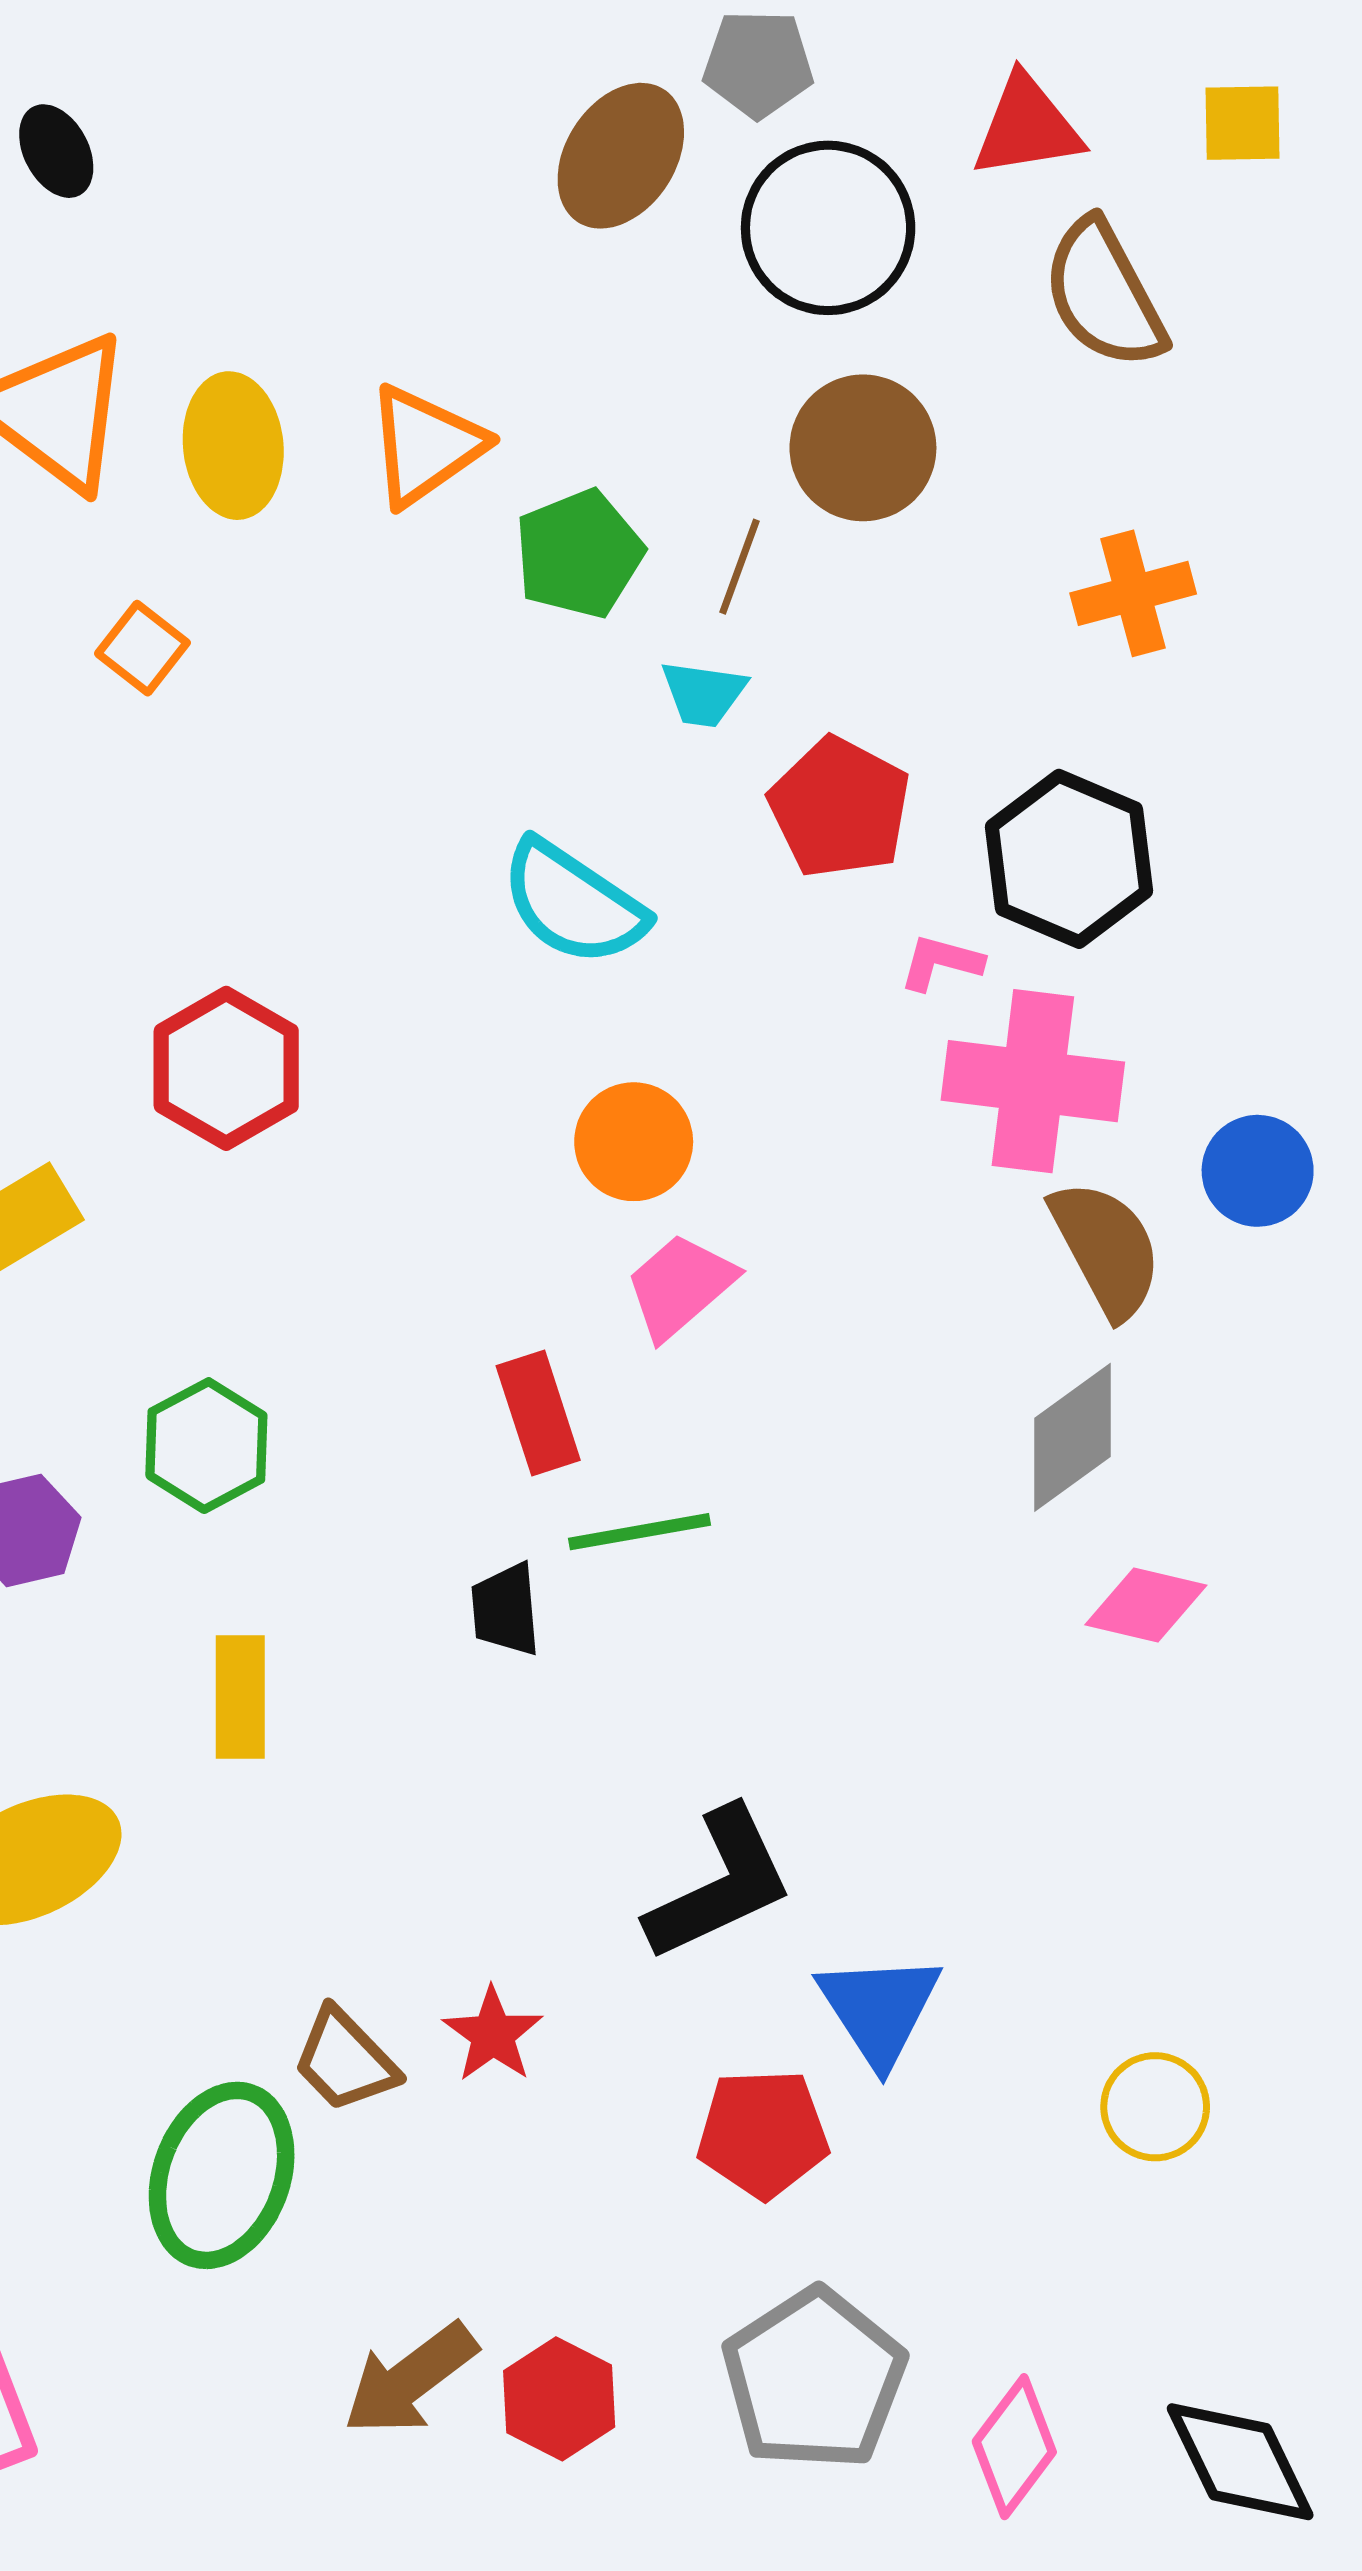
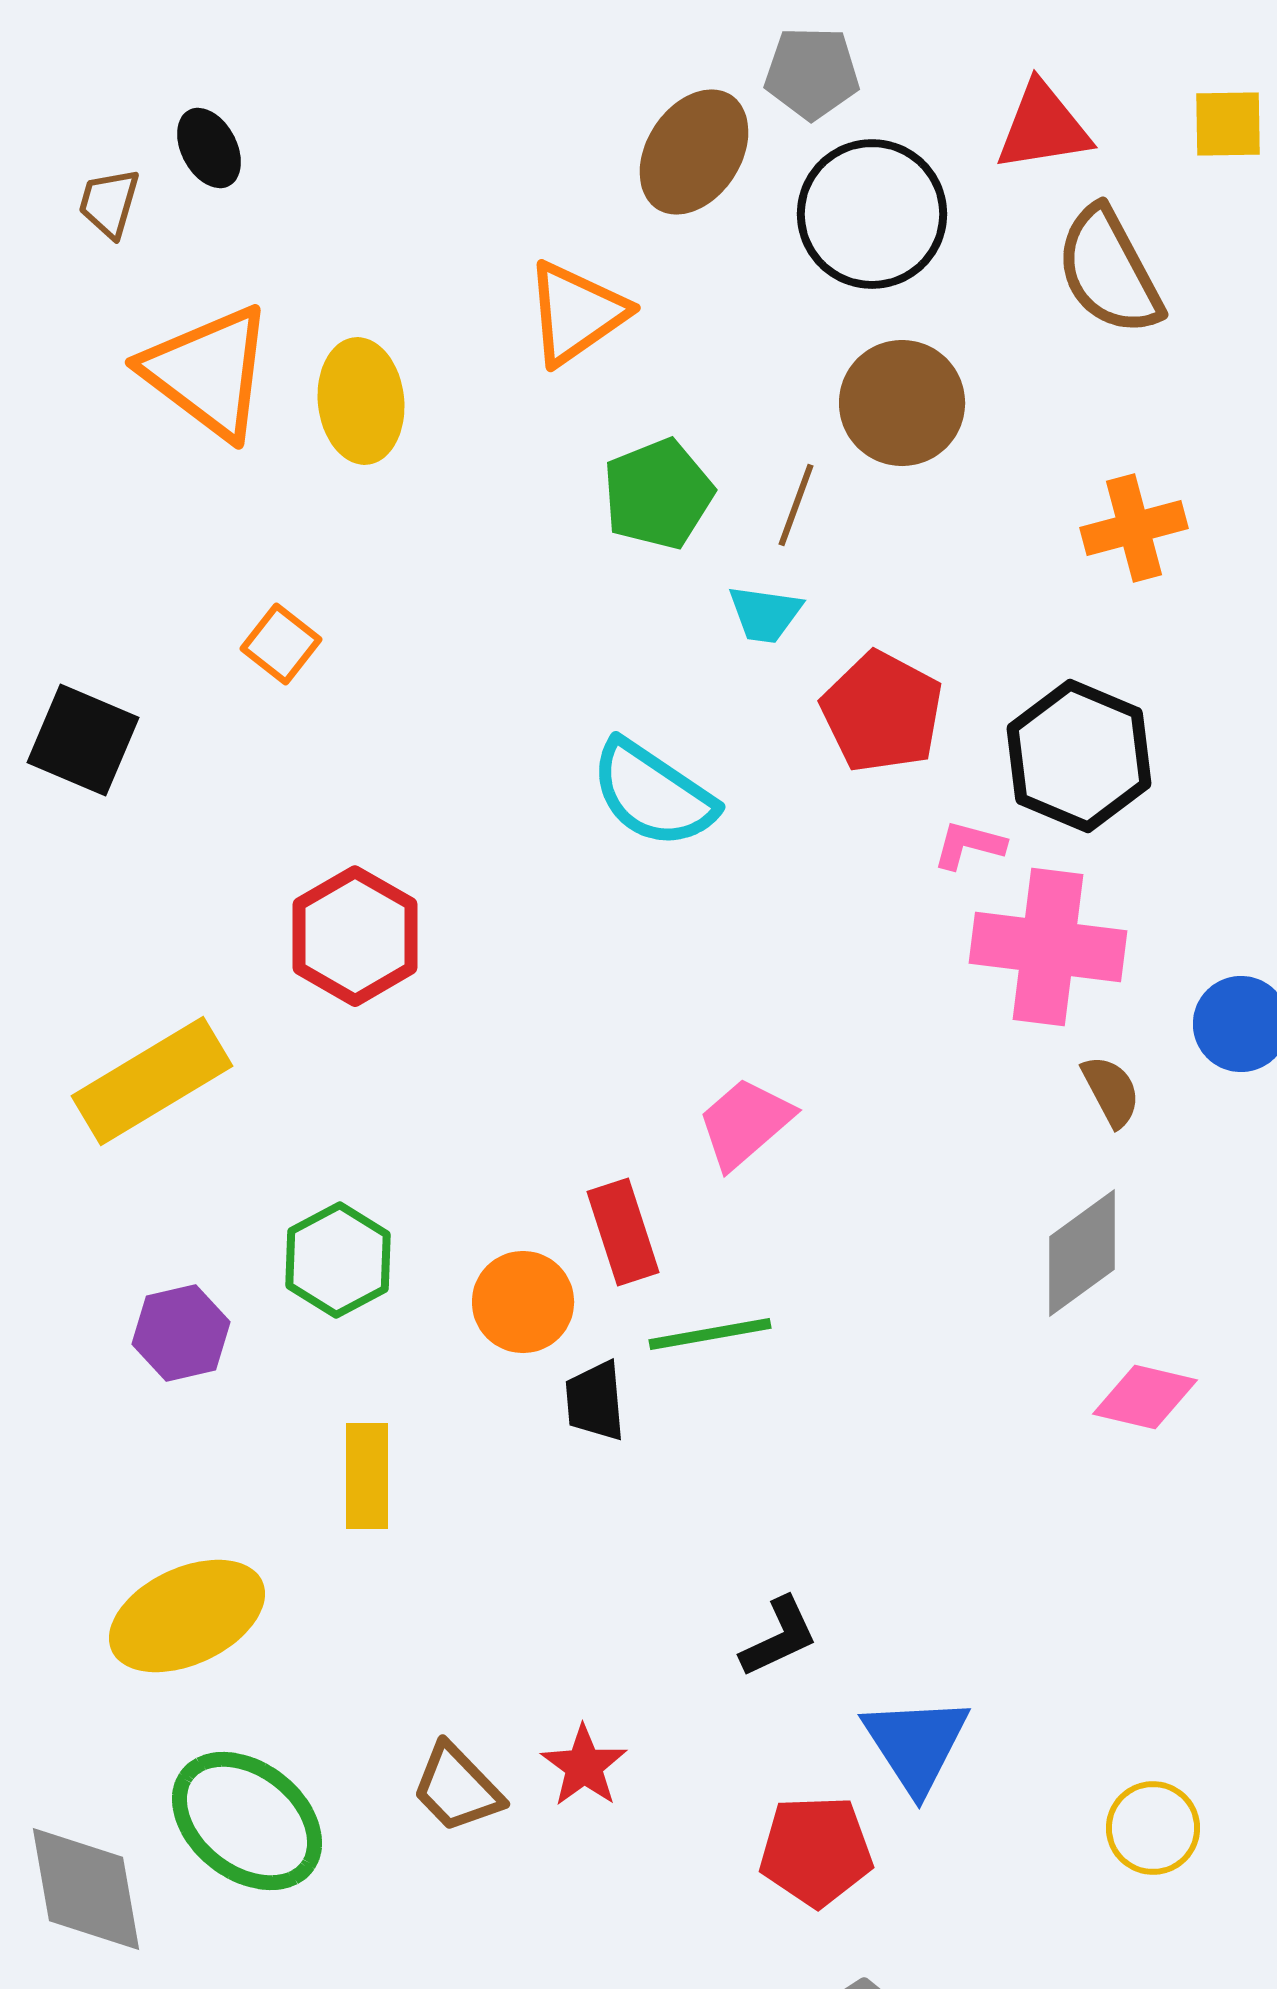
orange triangle: (425, 446) -> (576, 313), moved
orange square: (142, 648) -> (281, 644), moved
orange circle: (634, 1142) -> (523, 1302), moved
brown semicircle: (1106, 1249) -> (1111, 1091), size x0.6
black L-shape: (720, 1884) -> (779, 1637), size x0.6
green ellipse: (222, 2175) -> (247, 1821), moved, turned -72

